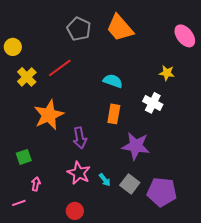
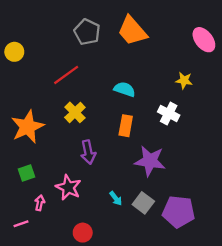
yellow cross: (27, 77) -> (75, 112), moved
orange star: (49, 115) -> (28, 127), moved
pink star: (79, 173) -> (68, 187), moved

